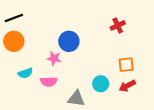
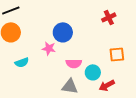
pink semicircle: (49, 82) -> (74, 63), moved
red arrow: (127, 86) -> (107, 85), moved

